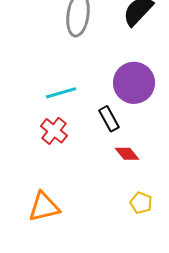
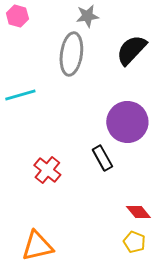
cyan line: (61, 93) -> (20, 95), moved
red diamond: (127, 154) -> (138, 212), moved

